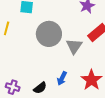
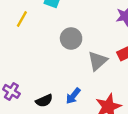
gray circle: (49, 34) -> (71, 38), size x0.7

